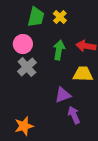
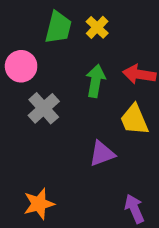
pink circle: (23, 44) -> (21, 66), moved
yellow trapezoid: (83, 74) -> (134, 120), turned -115
purple arrow: (74, 115) -> (134, 209), moved

